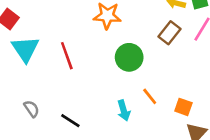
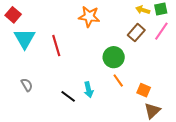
green circle: (129, 57) -> (114, 57), moved
cyan arrow: (124, 111) -> (89, 90), moved
black line: (70, 121) -> (68, 96), moved

